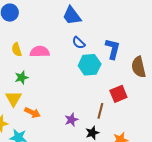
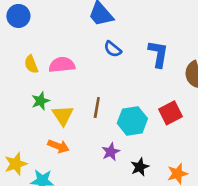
cyan hexagon: (90, 65) -> (132, 121), moved
yellow triangle: (13, 99) -> (63, 115), moved
brown line: (100, 111) -> (97, 108), moved

